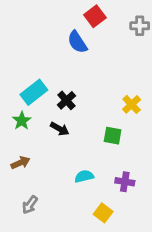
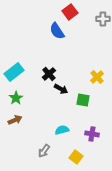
cyan rectangle: (34, 92) -> (14, 72), moved
green star: (22, 121) -> (16, 98), moved
black arrow: (60, 129) -> (61, 89), moved
gray arrow: (30, 205) -> (44, 151), moved

